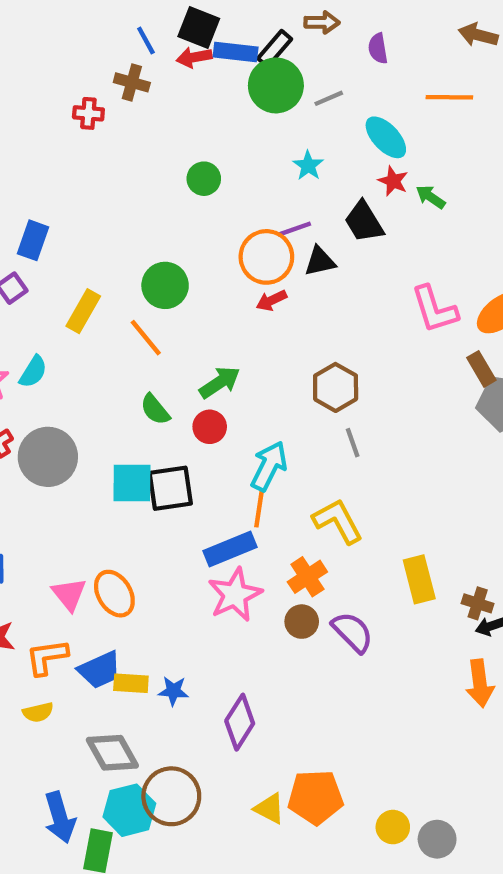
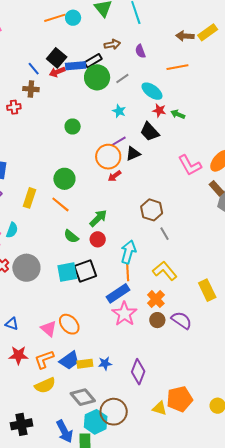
black square: (199, 28) -> (57, 58), turned 30
black rectangle: (275, 49) -> (93, 61), turned 30
yellow semicircle: (38, 712) -> (45, 385), size x1.5

